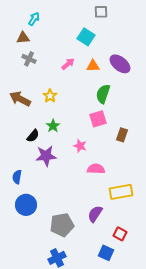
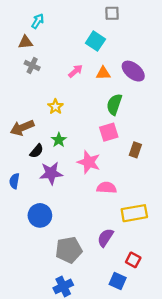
brown arrow: (20, 99) -> (22, 128), moved, turned -50
pink star: (80, 146) -> (89, 162), size x1.5
blue semicircle: (17, 177) -> (14, 181), moved
blue circle: (26, 205) -> (40, 215), moved

